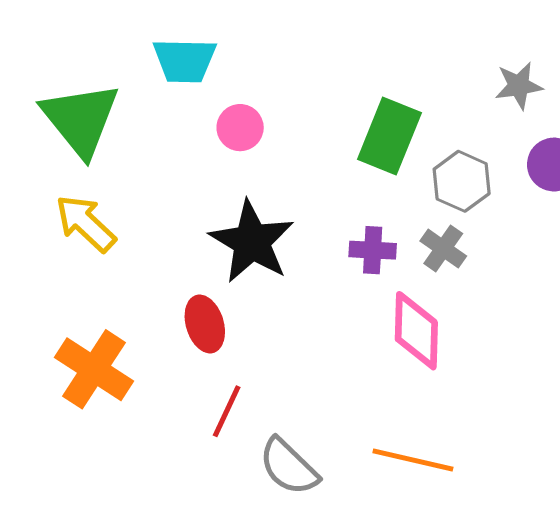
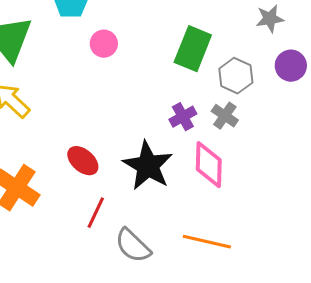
black star: (252, 242) -> (148, 166), moved
purple cross: (373, 250) -> (183, 117), turned -32
red ellipse: (205, 324) -> (83, 161), turned -32

